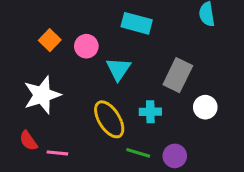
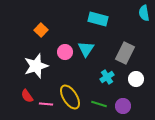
pink circle: (86, 46) -> (65, 52), moved
white circle: (205, 107) -> (136, 79), moved
cyan cross: (150, 112) -> (107, 77), turned -32
yellow ellipse: (109, 119) -> (70, 97), moved

